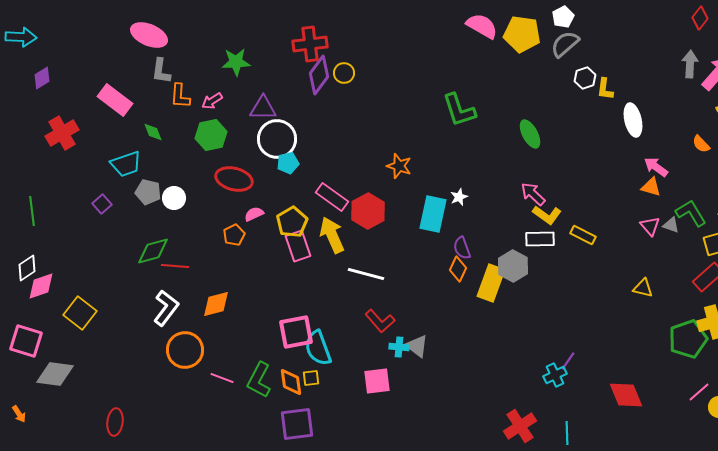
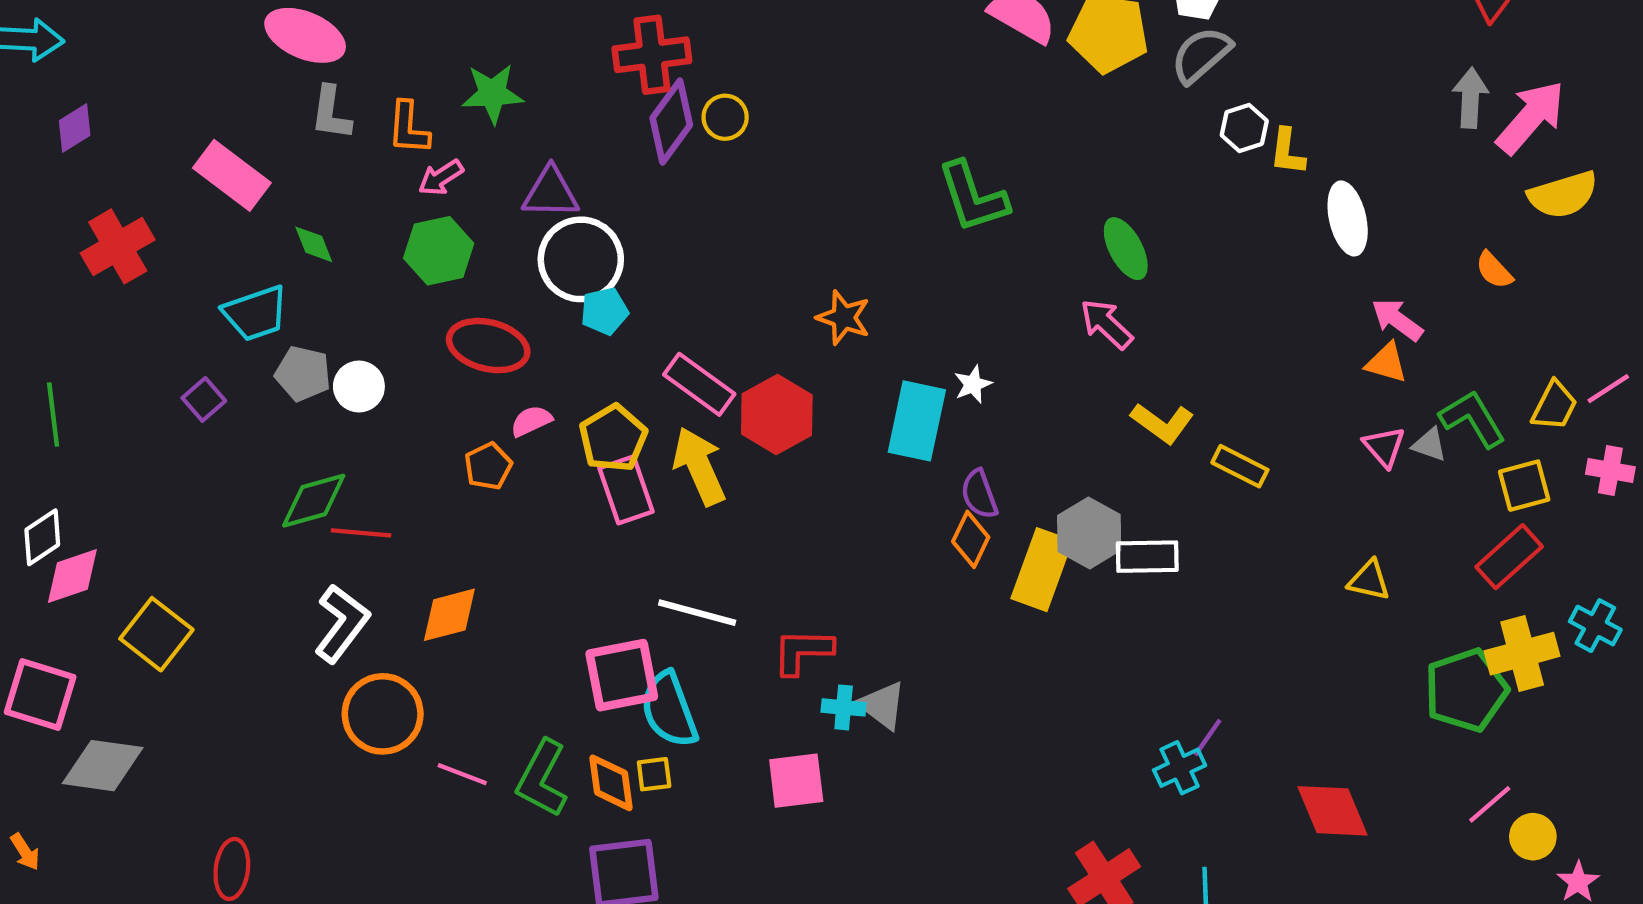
orange L-shape: (180, 96) -> (408, 128), moved
pink arrow: (533, 194) -> (1106, 324), moved
white rectangle: (540, 239) -> (1147, 557), moved
white line: (366, 274) -> (697, 613), moved
red L-shape: (380, 321) -> (803, 651), turned 132

